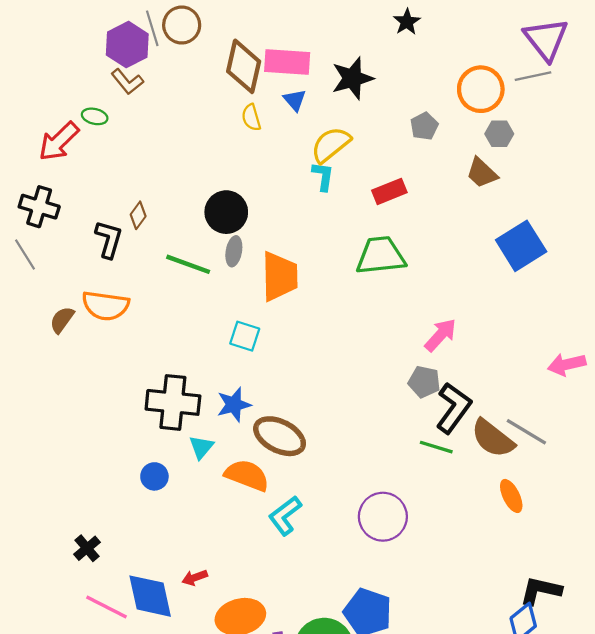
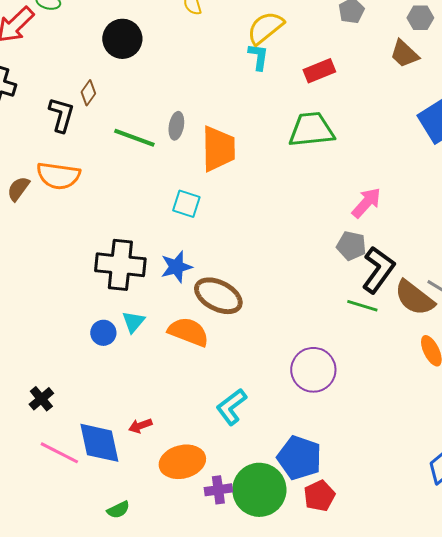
black circle: (226, 212) -> (122, 39), moved
cyan triangle: (201, 447) -> (133, 322), moved
cyan L-shape: (285, 516) -> (231, 407), moved

